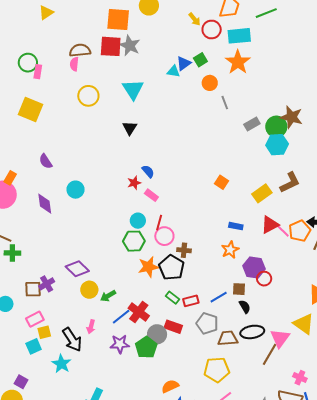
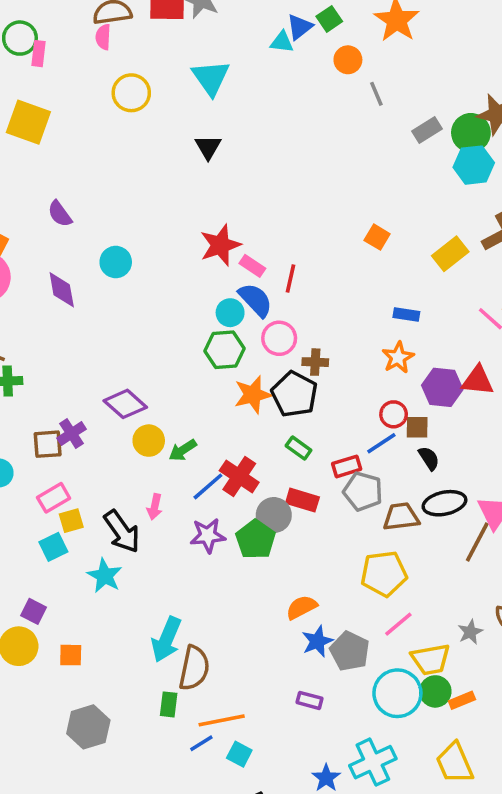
blue semicircle: (148, 171) -> (255, 300), moved, size x1.5
red star: (134, 183) -> (220, 245), size x1.6
red line: (159, 223) -> (290, 279), moved
red triangle: (270, 225) -> (478, 380), moved, turned 36
red circle: (264, 279) -> (394, 414), moved
red rectangle: (191, 301) -> (347, 466), moved

